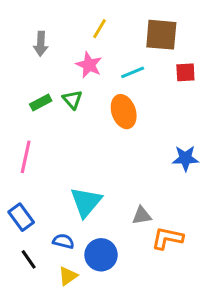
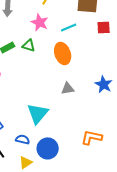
green triangle: (72, 100) -> (29, 45), turned -32
blue star: (185, 158) -> (104, 84), turned 30
gray triangle: (142, 216) -> (68, 88), moved

